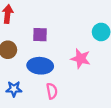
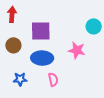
purple square: (40, 35) -> (41, 31), size x1.5

